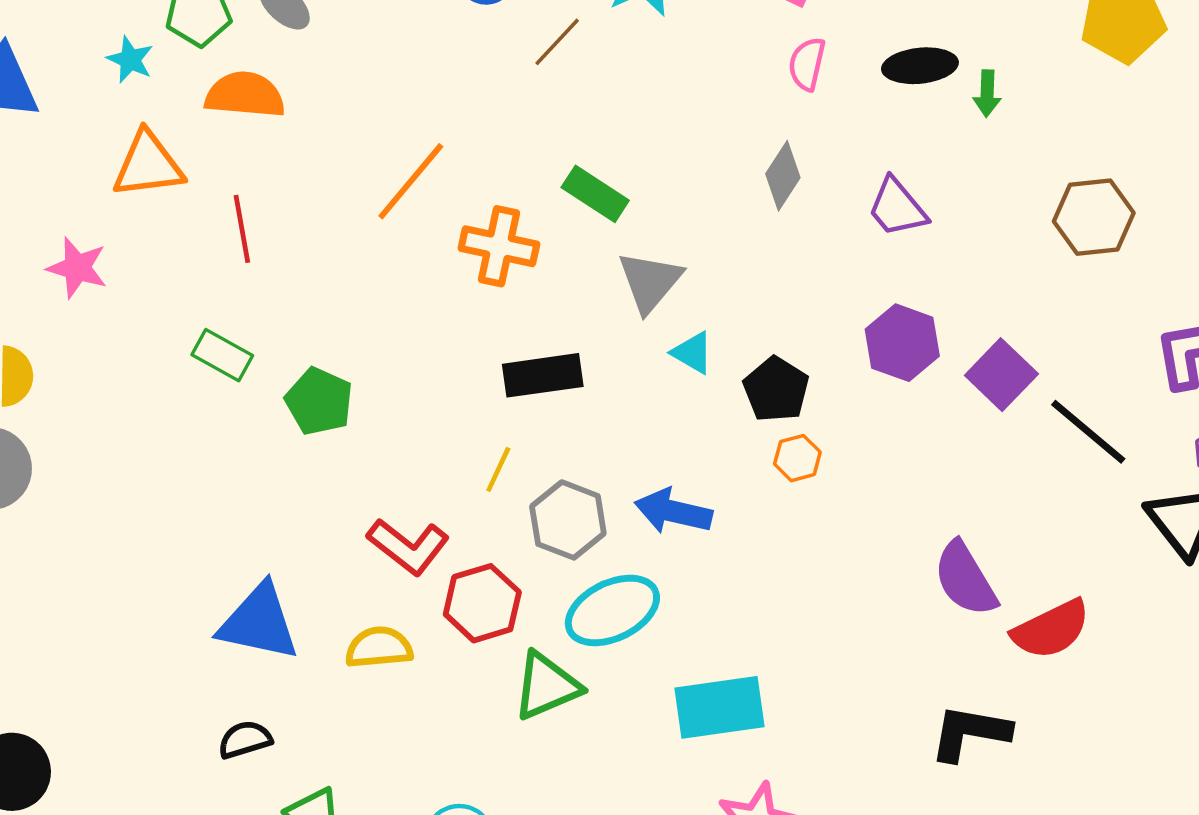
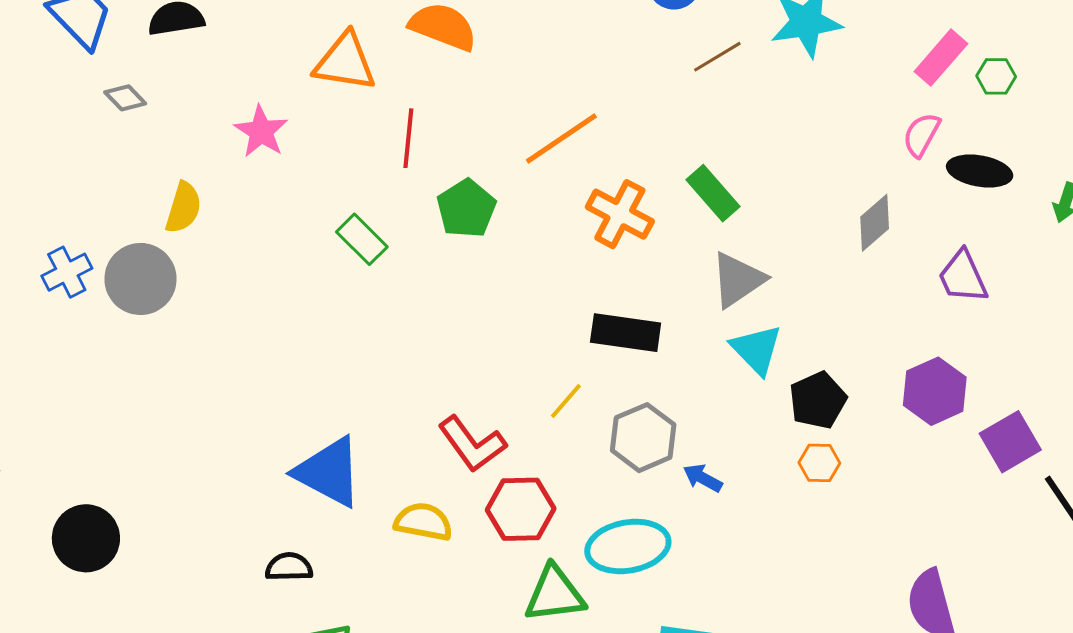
black ellipse: (920, 66) -> (980, 171), moved
cyan triangle: (692, 353) -> (756, 349), size x1.4
green pentagon: (319, 401) -> (466, 209), moved
blue arrow: (673, 511) -> (703, 478), size x0.6
gray hexagon: (568, 520) -> (643, 438), moved

